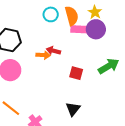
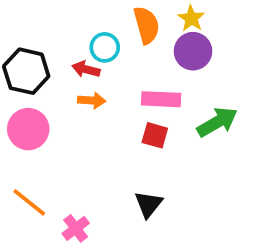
cyan circle: (51, 14) -> (105, 47), moved
pink rectangle: (81, 29) -> (161, 99), moved
red arrow: (53, 51) -> (86, 69), moved

